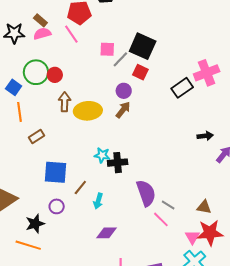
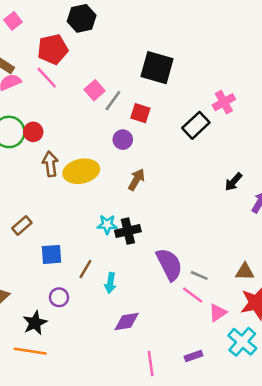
black square: (143, 46) -> (157, 68), moved
pink square: (107, 49) -> (95, 90), turned -35
pink cross: (207, 73) -> (224, 102), size x0.7
brown arrow: (123, 110) -> (136, 180), moved
black arrow: (205, 136) -> (233, 182), turned 147
brown rectangle: (36, 137) -> (22, 225), moved
blue square: (55, 172) -> (52, 254), size x0.7
pink triangle: (192, 237) -> (218, 313), moved, turned 35

